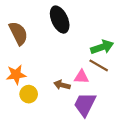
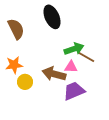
green arrow: (102, 47) -> (74, 49), moved
brown arrow: (62, 85) -> (54, 74), size x1.6
purple trapezoid: (85, 104) -> (74, 91), turned 40

